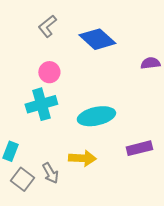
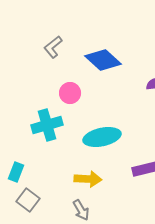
pink circle: (49, 72) -> (70, 93), moved
gray arrow: (50, 173) -> (81, 210), moved

